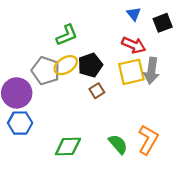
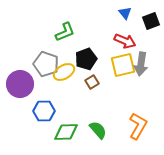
yellow ellipse: (66, 65) -> (64, 72), moved
blue hexagon: (20, 123) -> (44, 111), moved
green semicircle: (118, 144) -> (98, 130), moved

